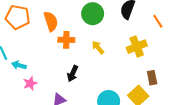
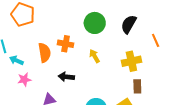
orange semicircle: (51, 21) -> (44, 53), moved
black arrow: (73, 74) -> (66, 77), turned 63
brown rectangle: (152, 78) -> (137, 86), moved

